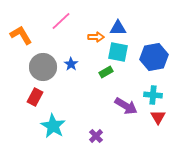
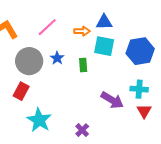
pink line: (61, 21) -> (47, 27), moved
green rectangle: (106, 72) -> (83, 65), moved, turned -64

